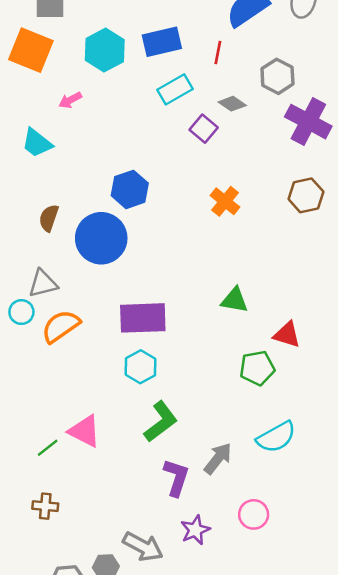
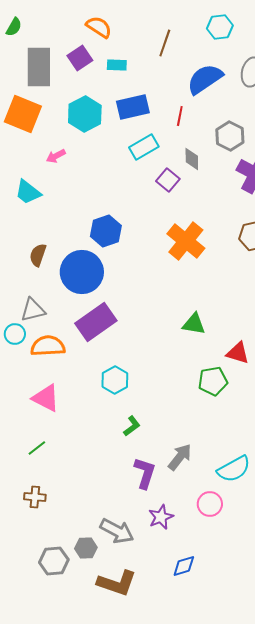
gray diamond: (232, 104) -> (192, 159), turned 55
orange cross: (225, 201) -> (186, 241), size x1.5
purple rectangle: (143, 318) -> (96, 322), moved, turned -33
orange semicircle: (61, 326) -> (48, 346), turned 32
green L-shape: (161, 422) -> (132, 426), size x0.6
pink triangle: (85, 431) -> (46, 398), moved
cyan semicircle: (276, 437) -> (234, 469), moved

